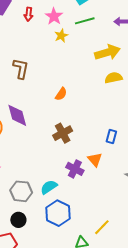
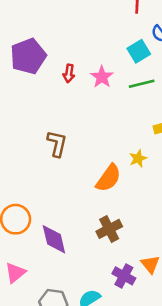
yellow star: (61, 36) -> (138, 158), moved
orange semicircle: (61, 94) -> (108, 178), size x1.6
purple diamond: (17, 115) -> (54, 239), moved

